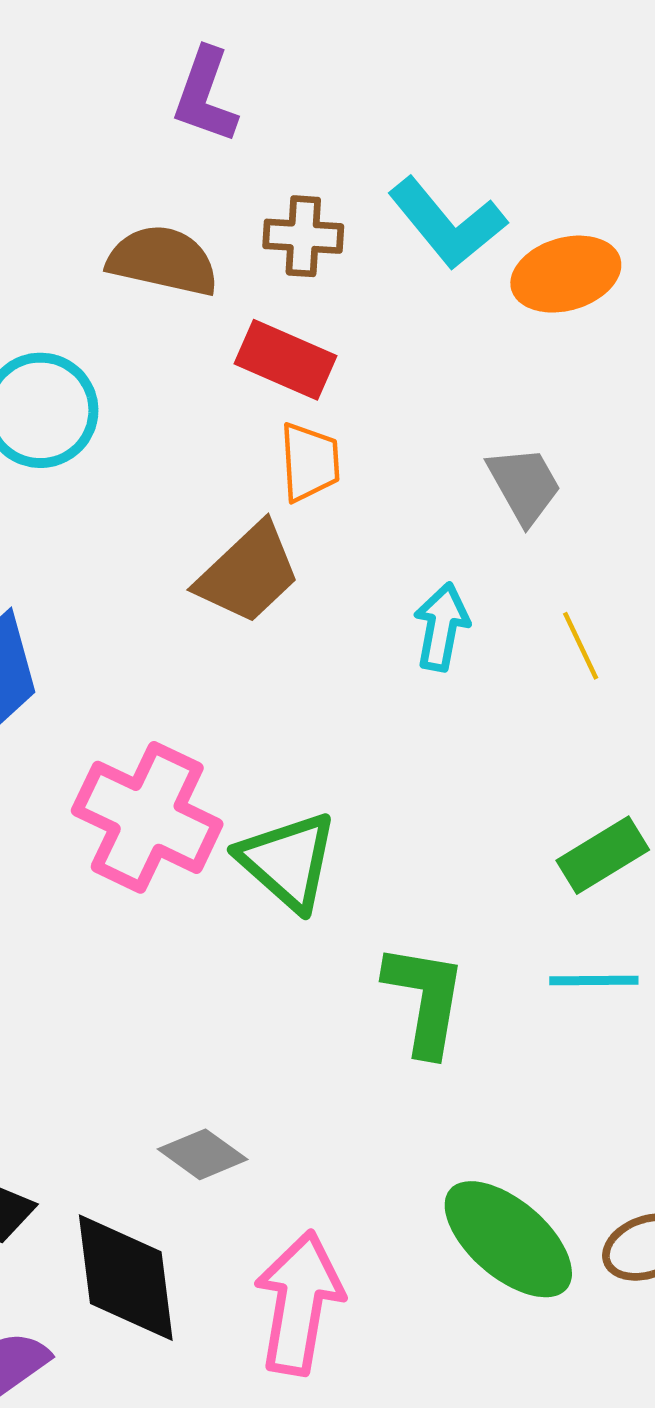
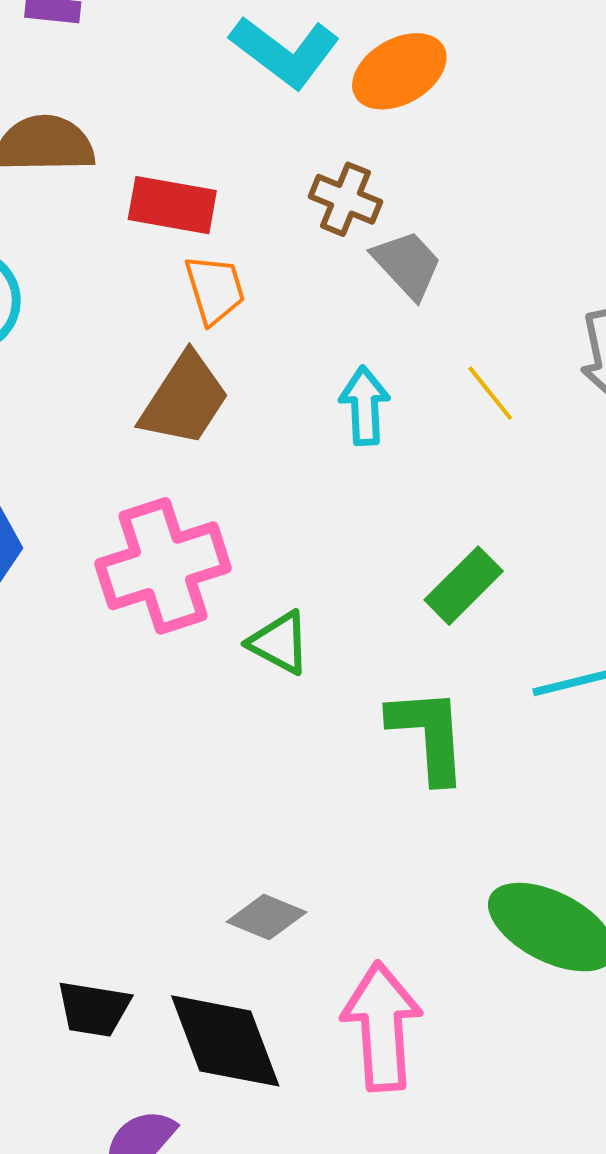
brown cross: (303, 236) -> (345, 199), moved, turned 32
pink cross: (147, 817) -> (163, 566), moved, turned -30
green rectangle: (603, 855) -> (464, 586), moved
green triangle: (288, 861) -> (279, 643), size x0.7

